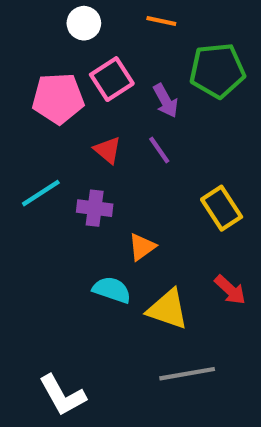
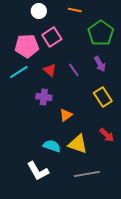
green pentagon: (217, 70) -> (101, 33), turned -30
purple arrow: (166, 101) -> (100, 64), moved
cyan line: (41, 193) -> (19, 72), moved
cyan semicircle: (112, 290) -> (52, 146), moved
white L-shape: (62, 395) -> (38, 171), moved

